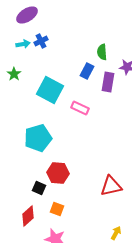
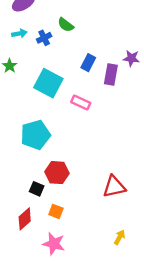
blue cross: (41, 41) -> (44, 38), moved
green semicircle: (102, 52) -> (66, 25), moved, turned -49

